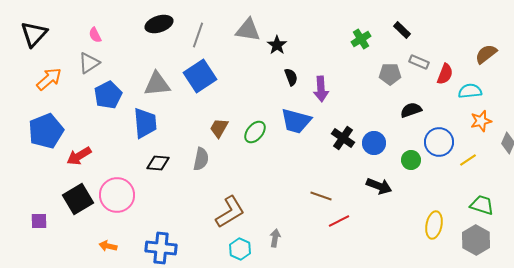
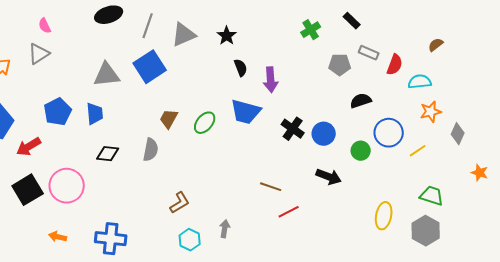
gray triangle: (248, 30) -> (184, 35), moved, turned -32
brown semicircle: (486, 54) -> (436, 45), size x0.7
blue pentagon: (108, 95) -> (58, 112), moved
blue trapezoid: (145, 123) -> (95, 114), size x0.7
brown L-shape: (230, 212) -> (180, 203), size x0.7

